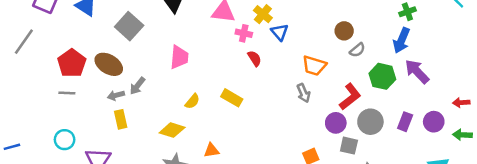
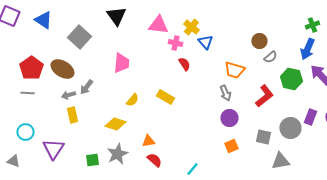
gray circle: (370, 122) -> (290, 128), moved
purple circle: (336, 123) -> (229, 118), moved

